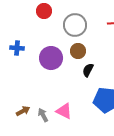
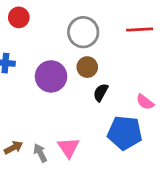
red circle: (44, 11) -> (19, 17), moved
pink triangle: (64, 111) -> (68, 148), turned 30

